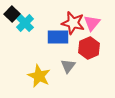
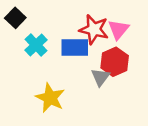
cyan cross: (25, 23) -> (36, 45), moved
gray triangle: (68, 66) -> (100, 77), moved

